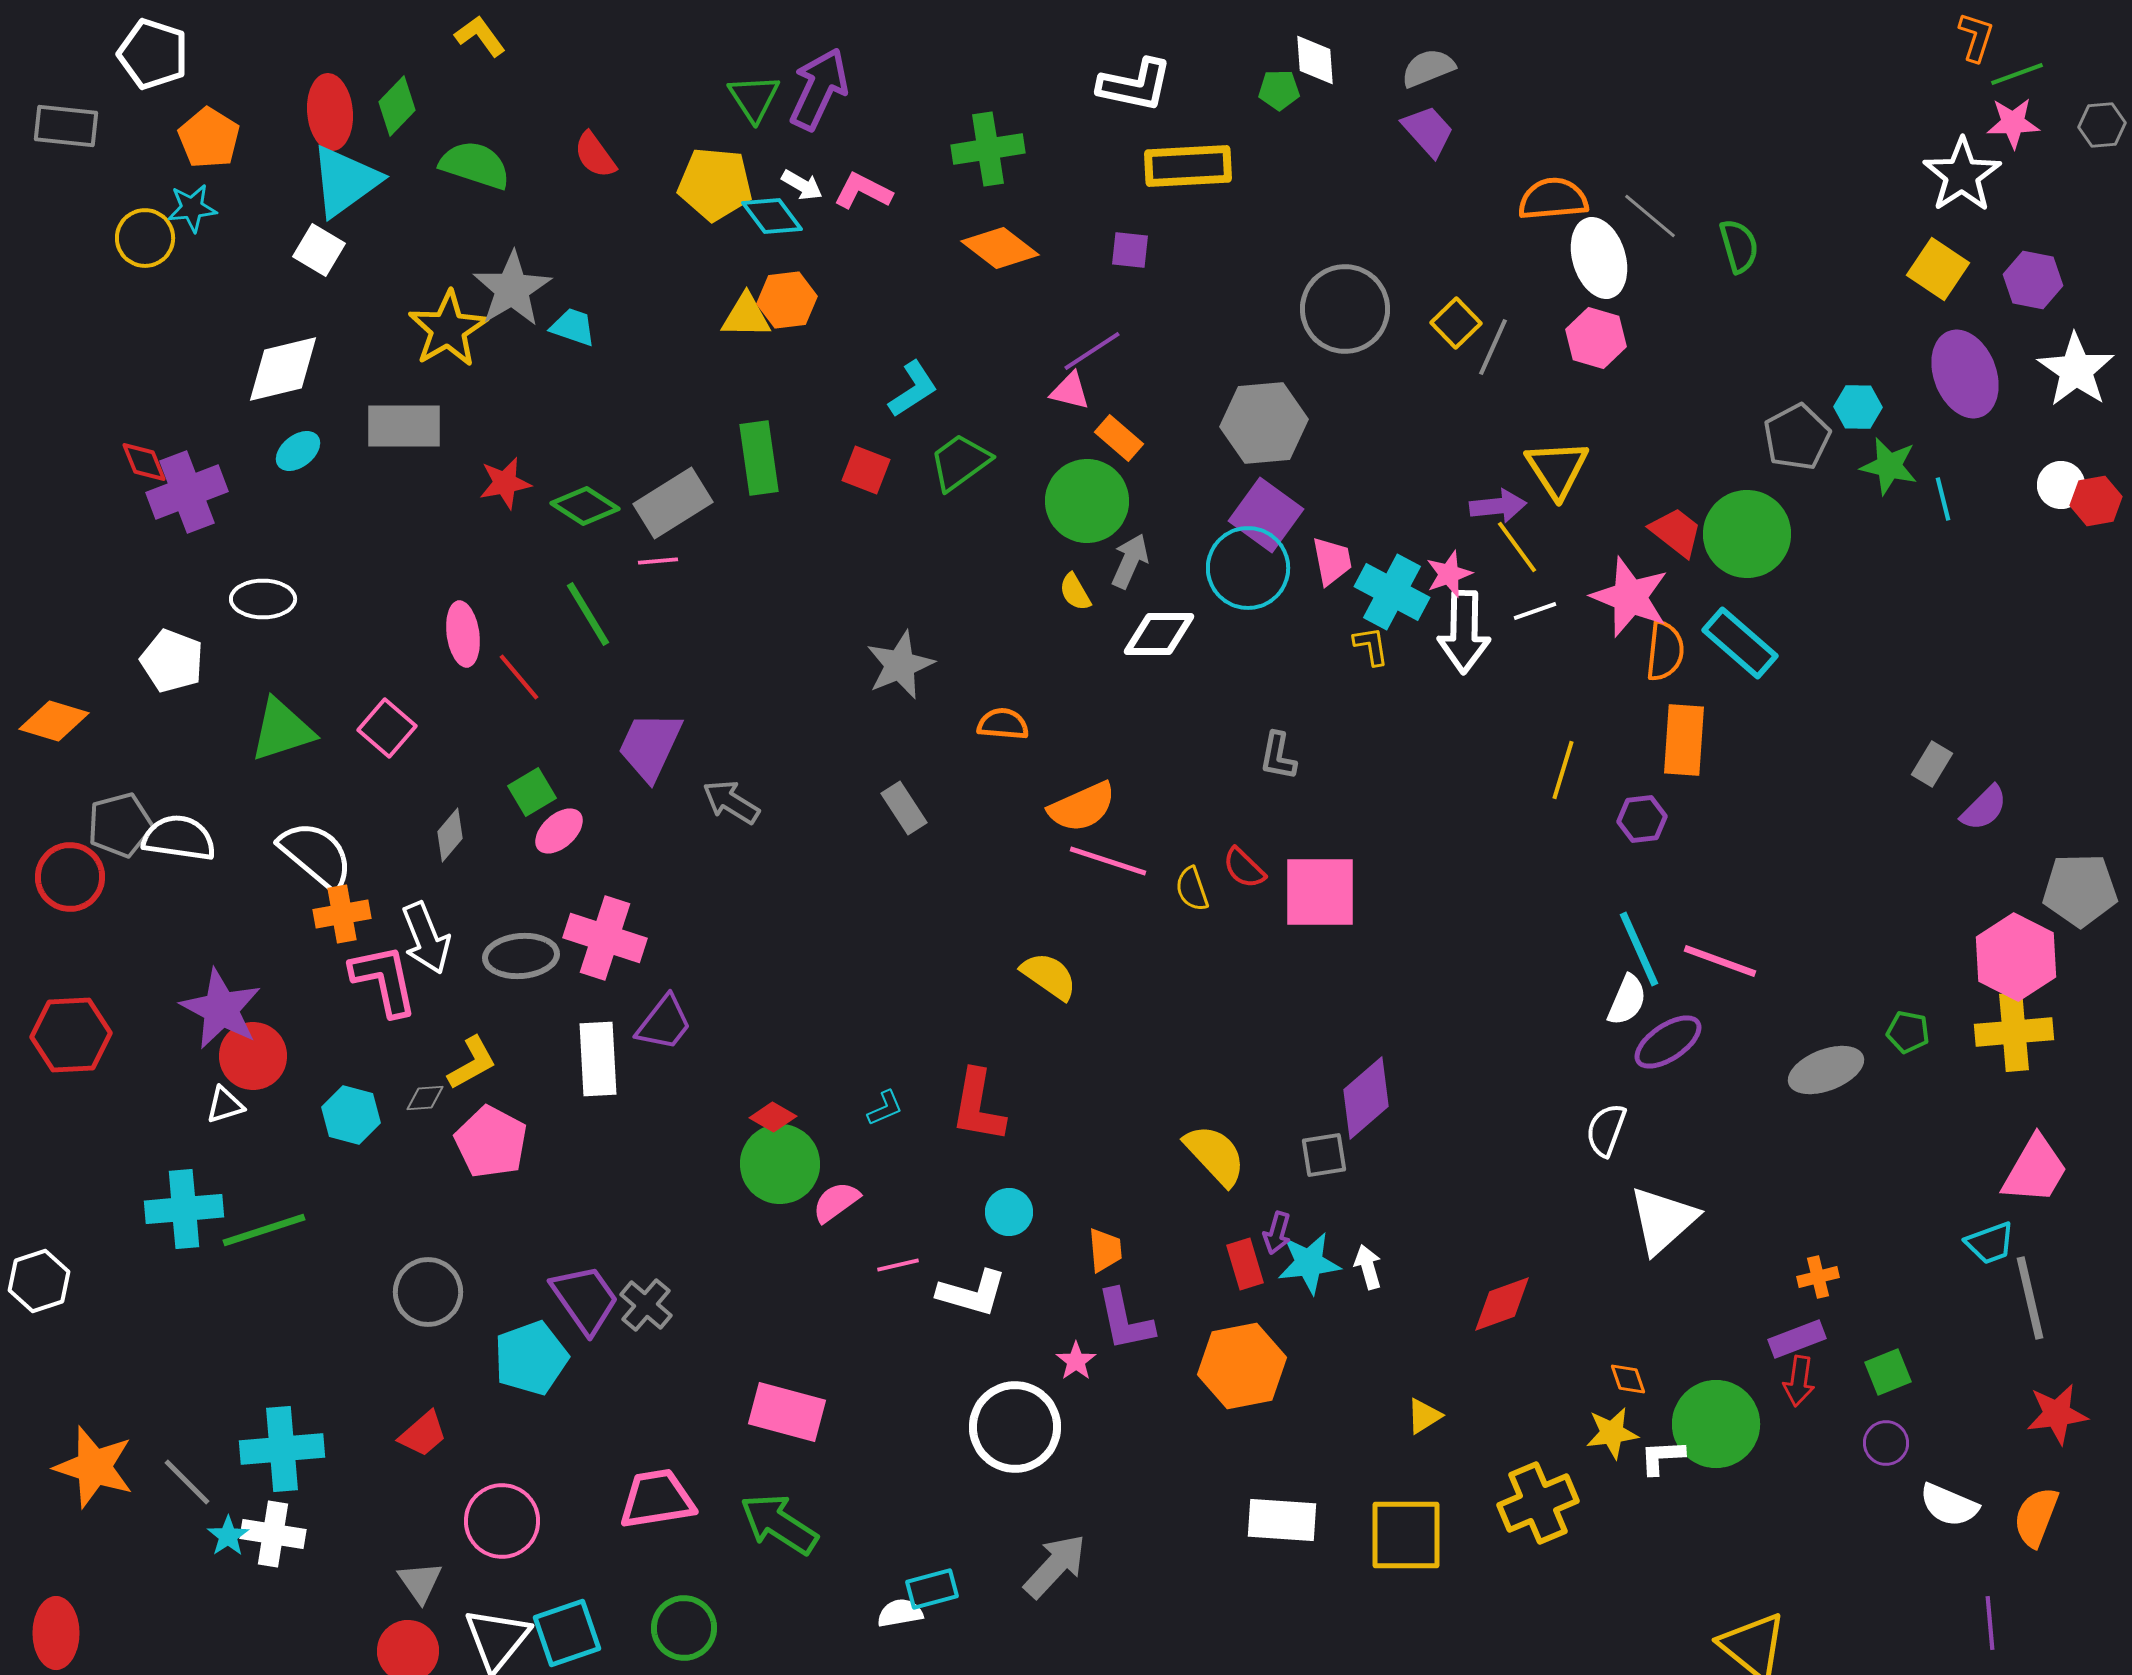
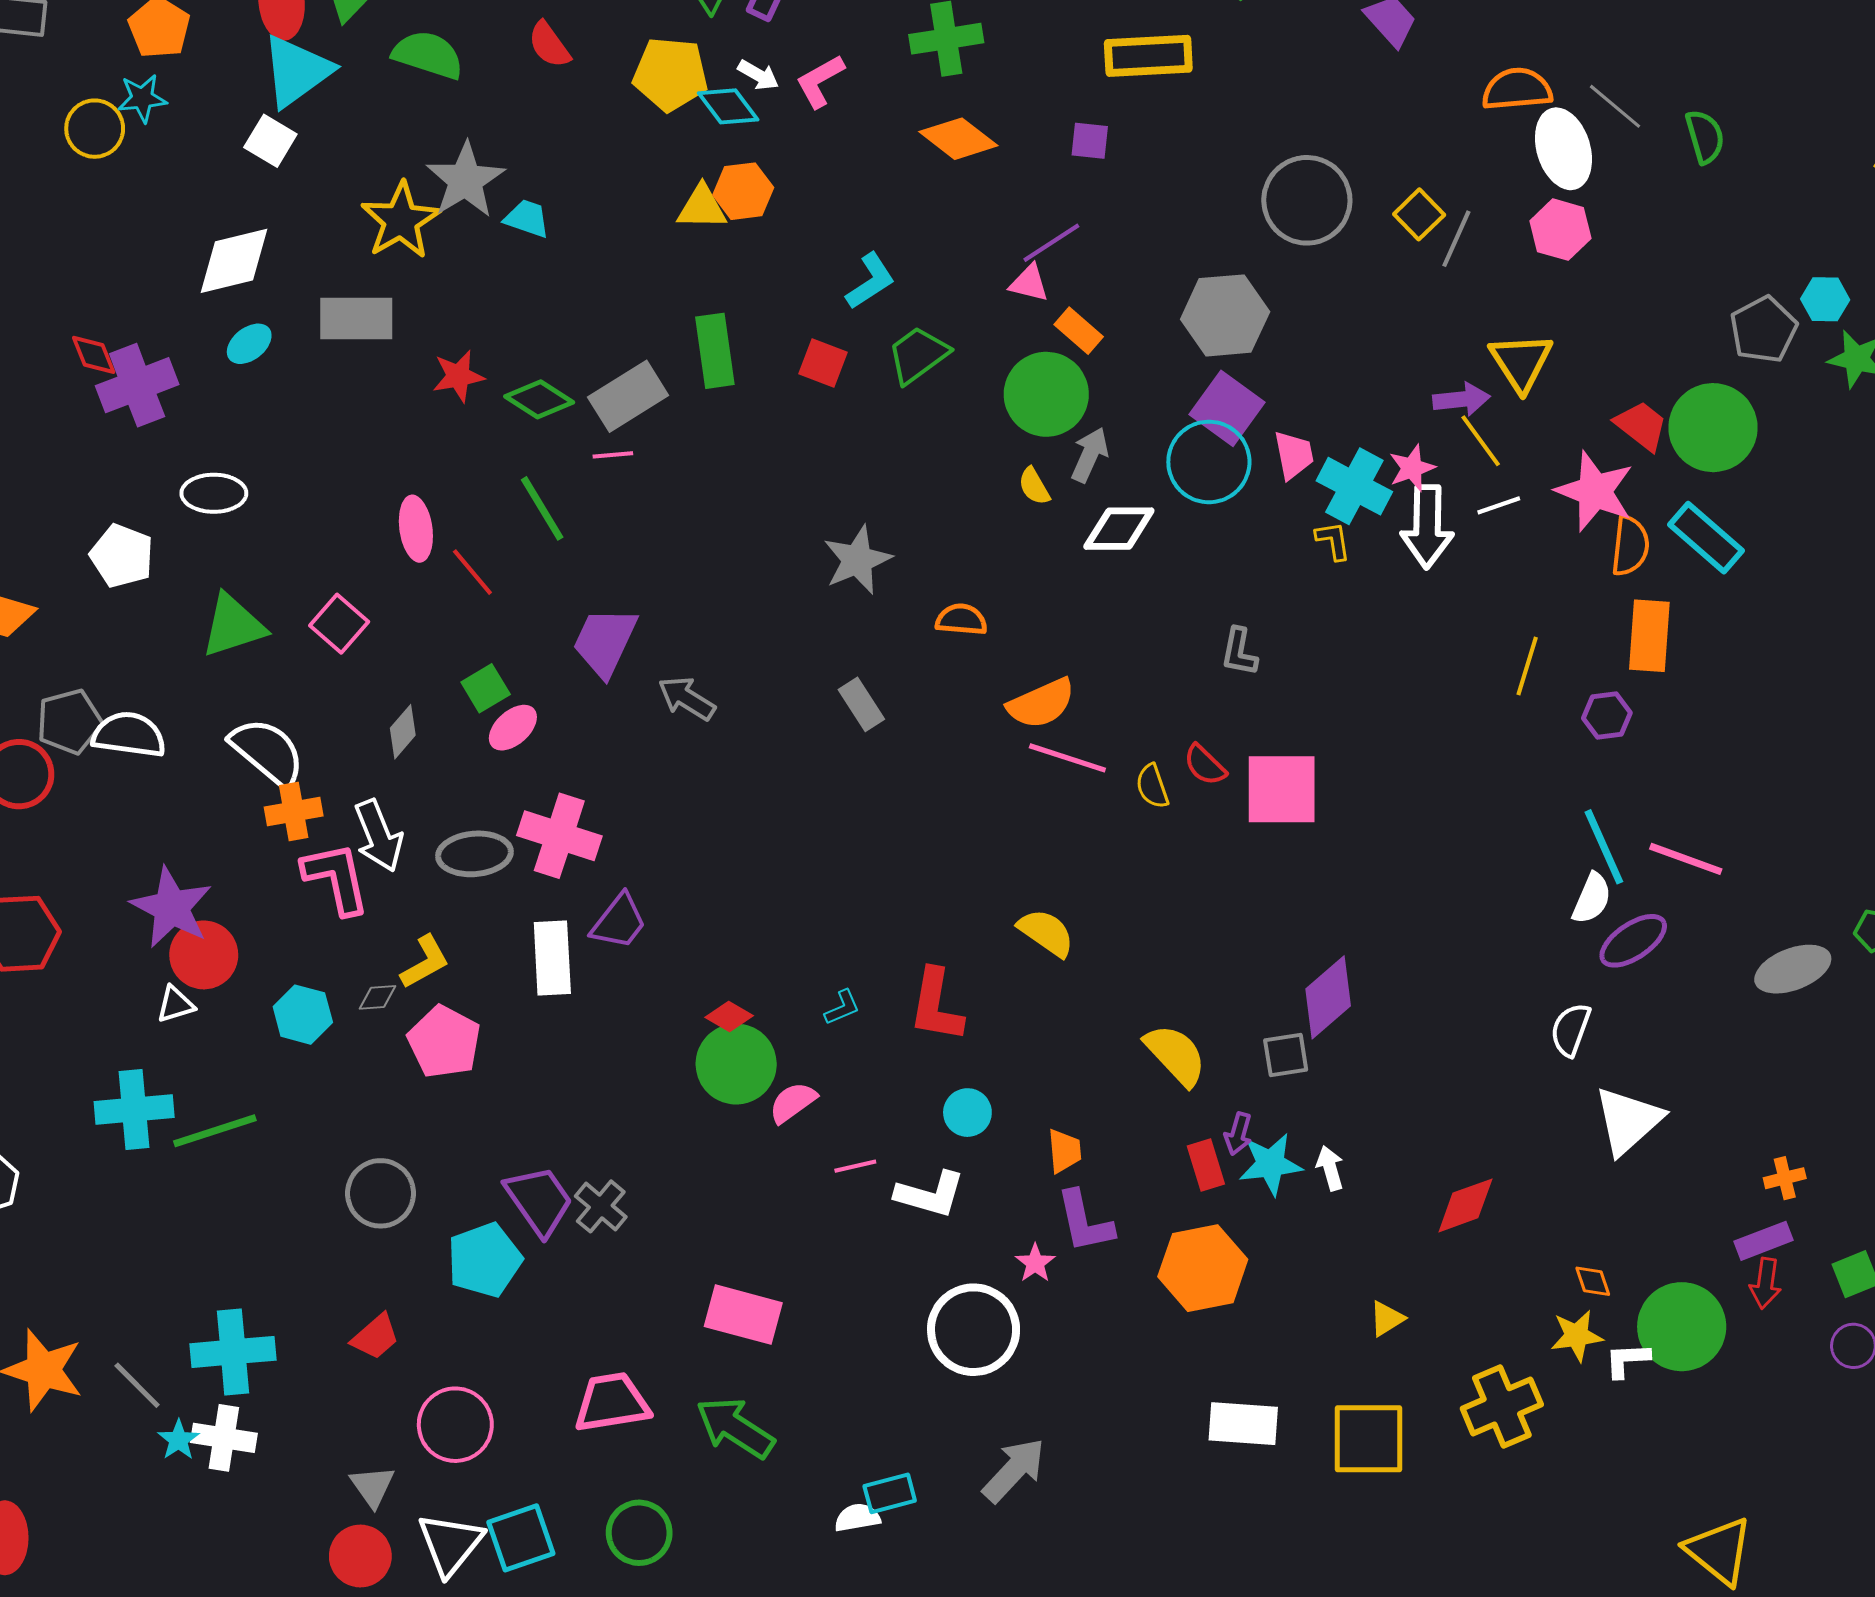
pink L-shape: (863, 191) -> (820, 81), turned -56
yellow semicircle: (1049, 976) -> (1046, 933), moved

